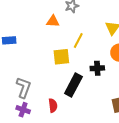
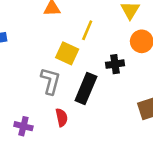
yellow square: (61, 57) -> (67, 53), turned 36
gray L-shape: (24, 88) -> (50, 81), moved

